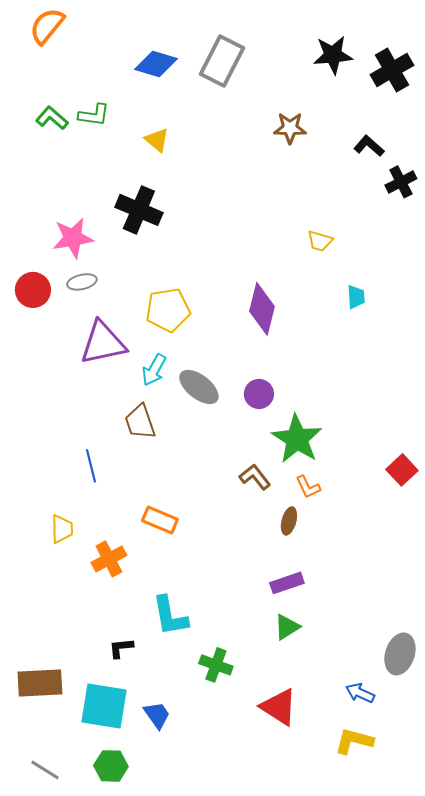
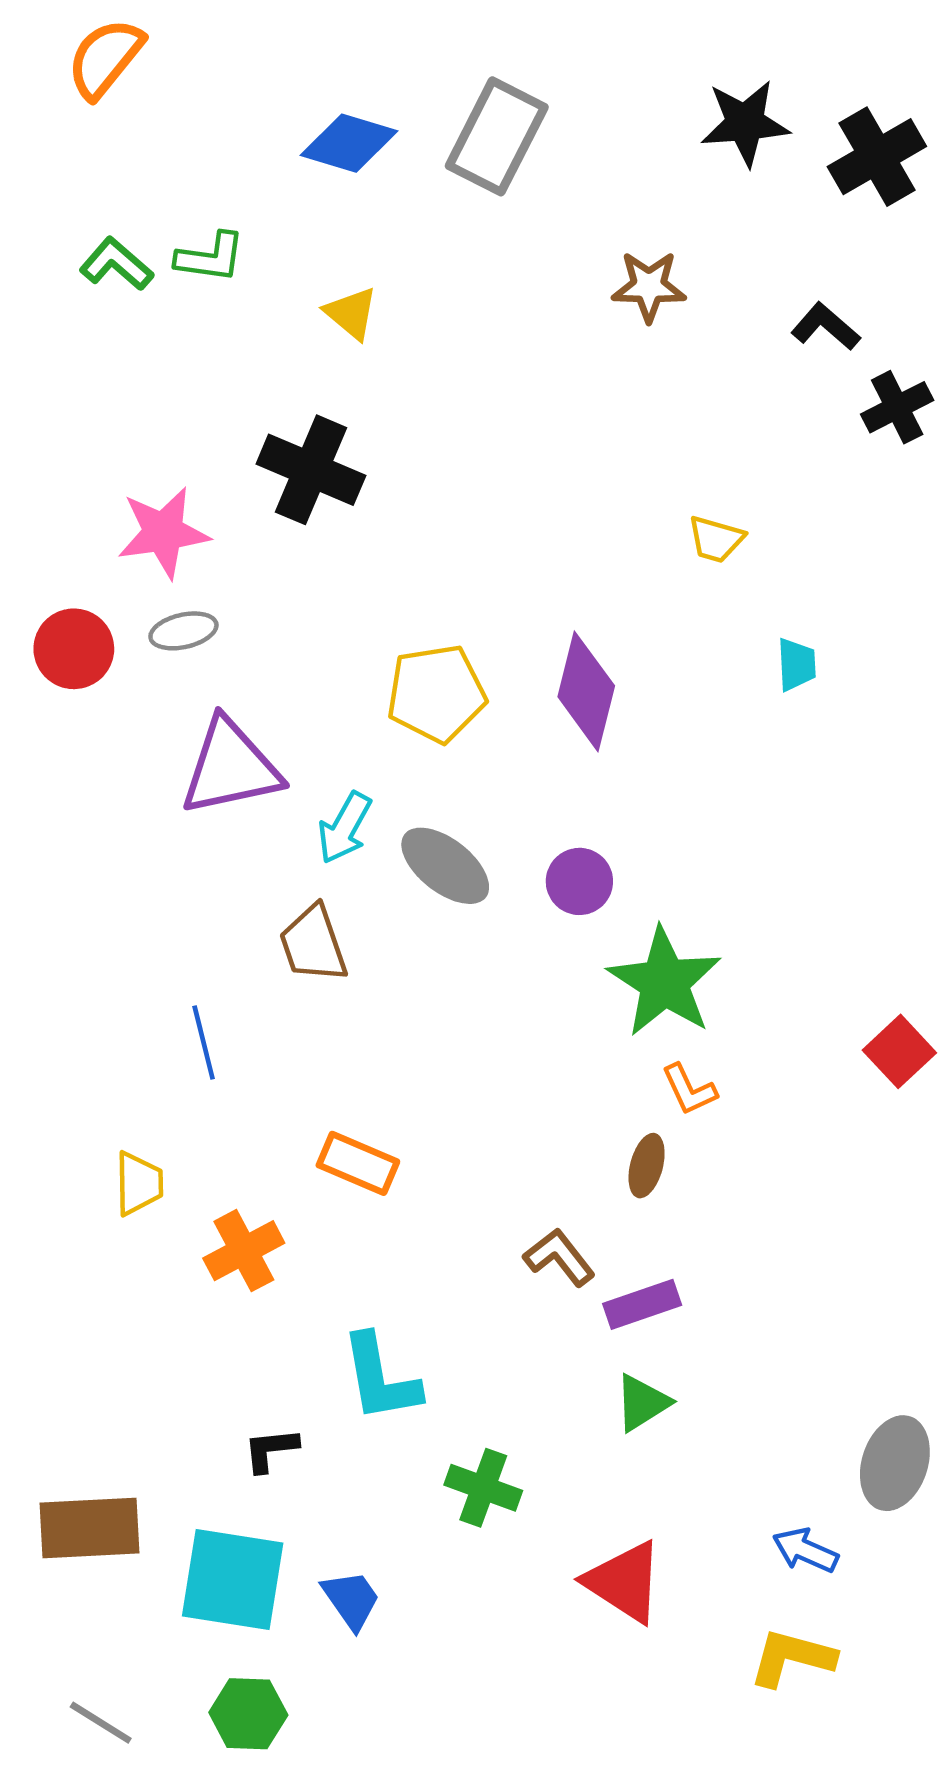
yellow pentagon: (168, 310) -> (436, 694), moved
brown L-shape: (255, 477) -> (559, 1257), moved

